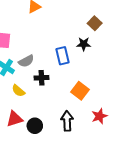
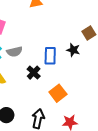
black cross: (41, 78) -> (34, 73), moved, turned 32

